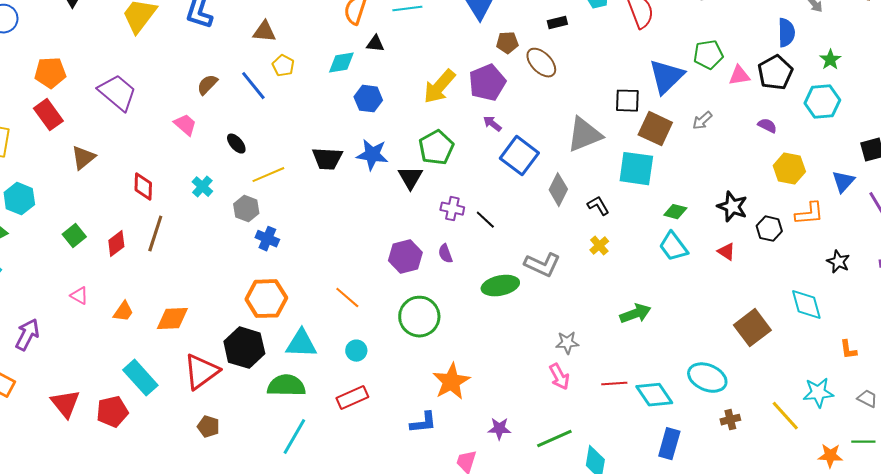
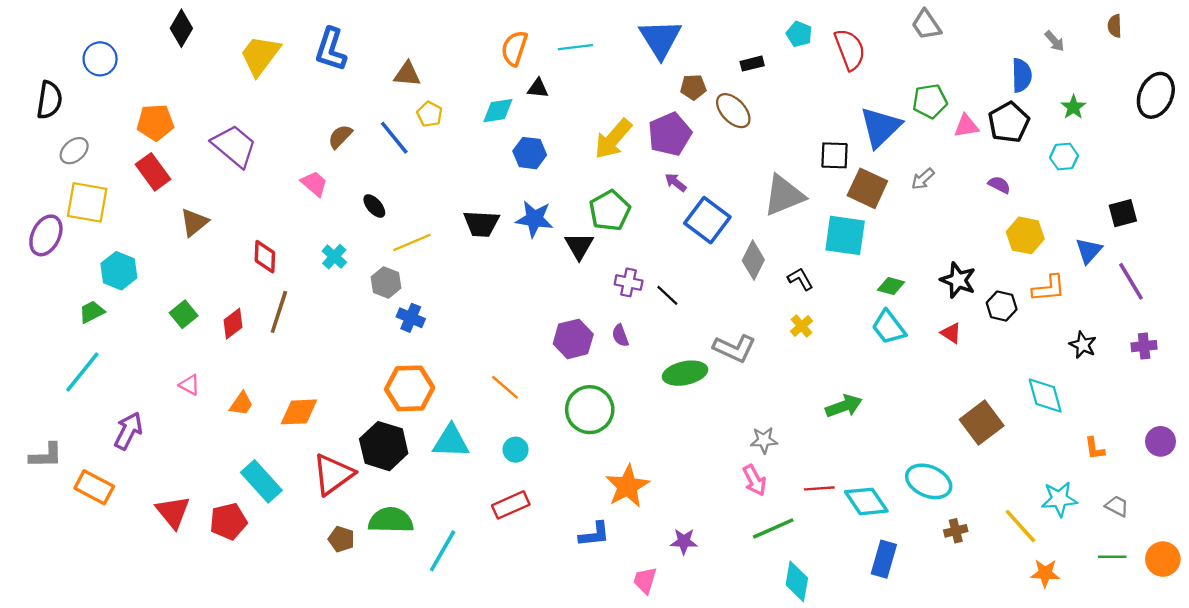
cyan hexagon: (822, 102) -> (1064, 157), size x0.7
green semicircle: (286, 386) -> (391, 520), moved
green line: (554, 439) -> (773, 528), moved
orange star: (830, 456) -> (1045, 573), moved

